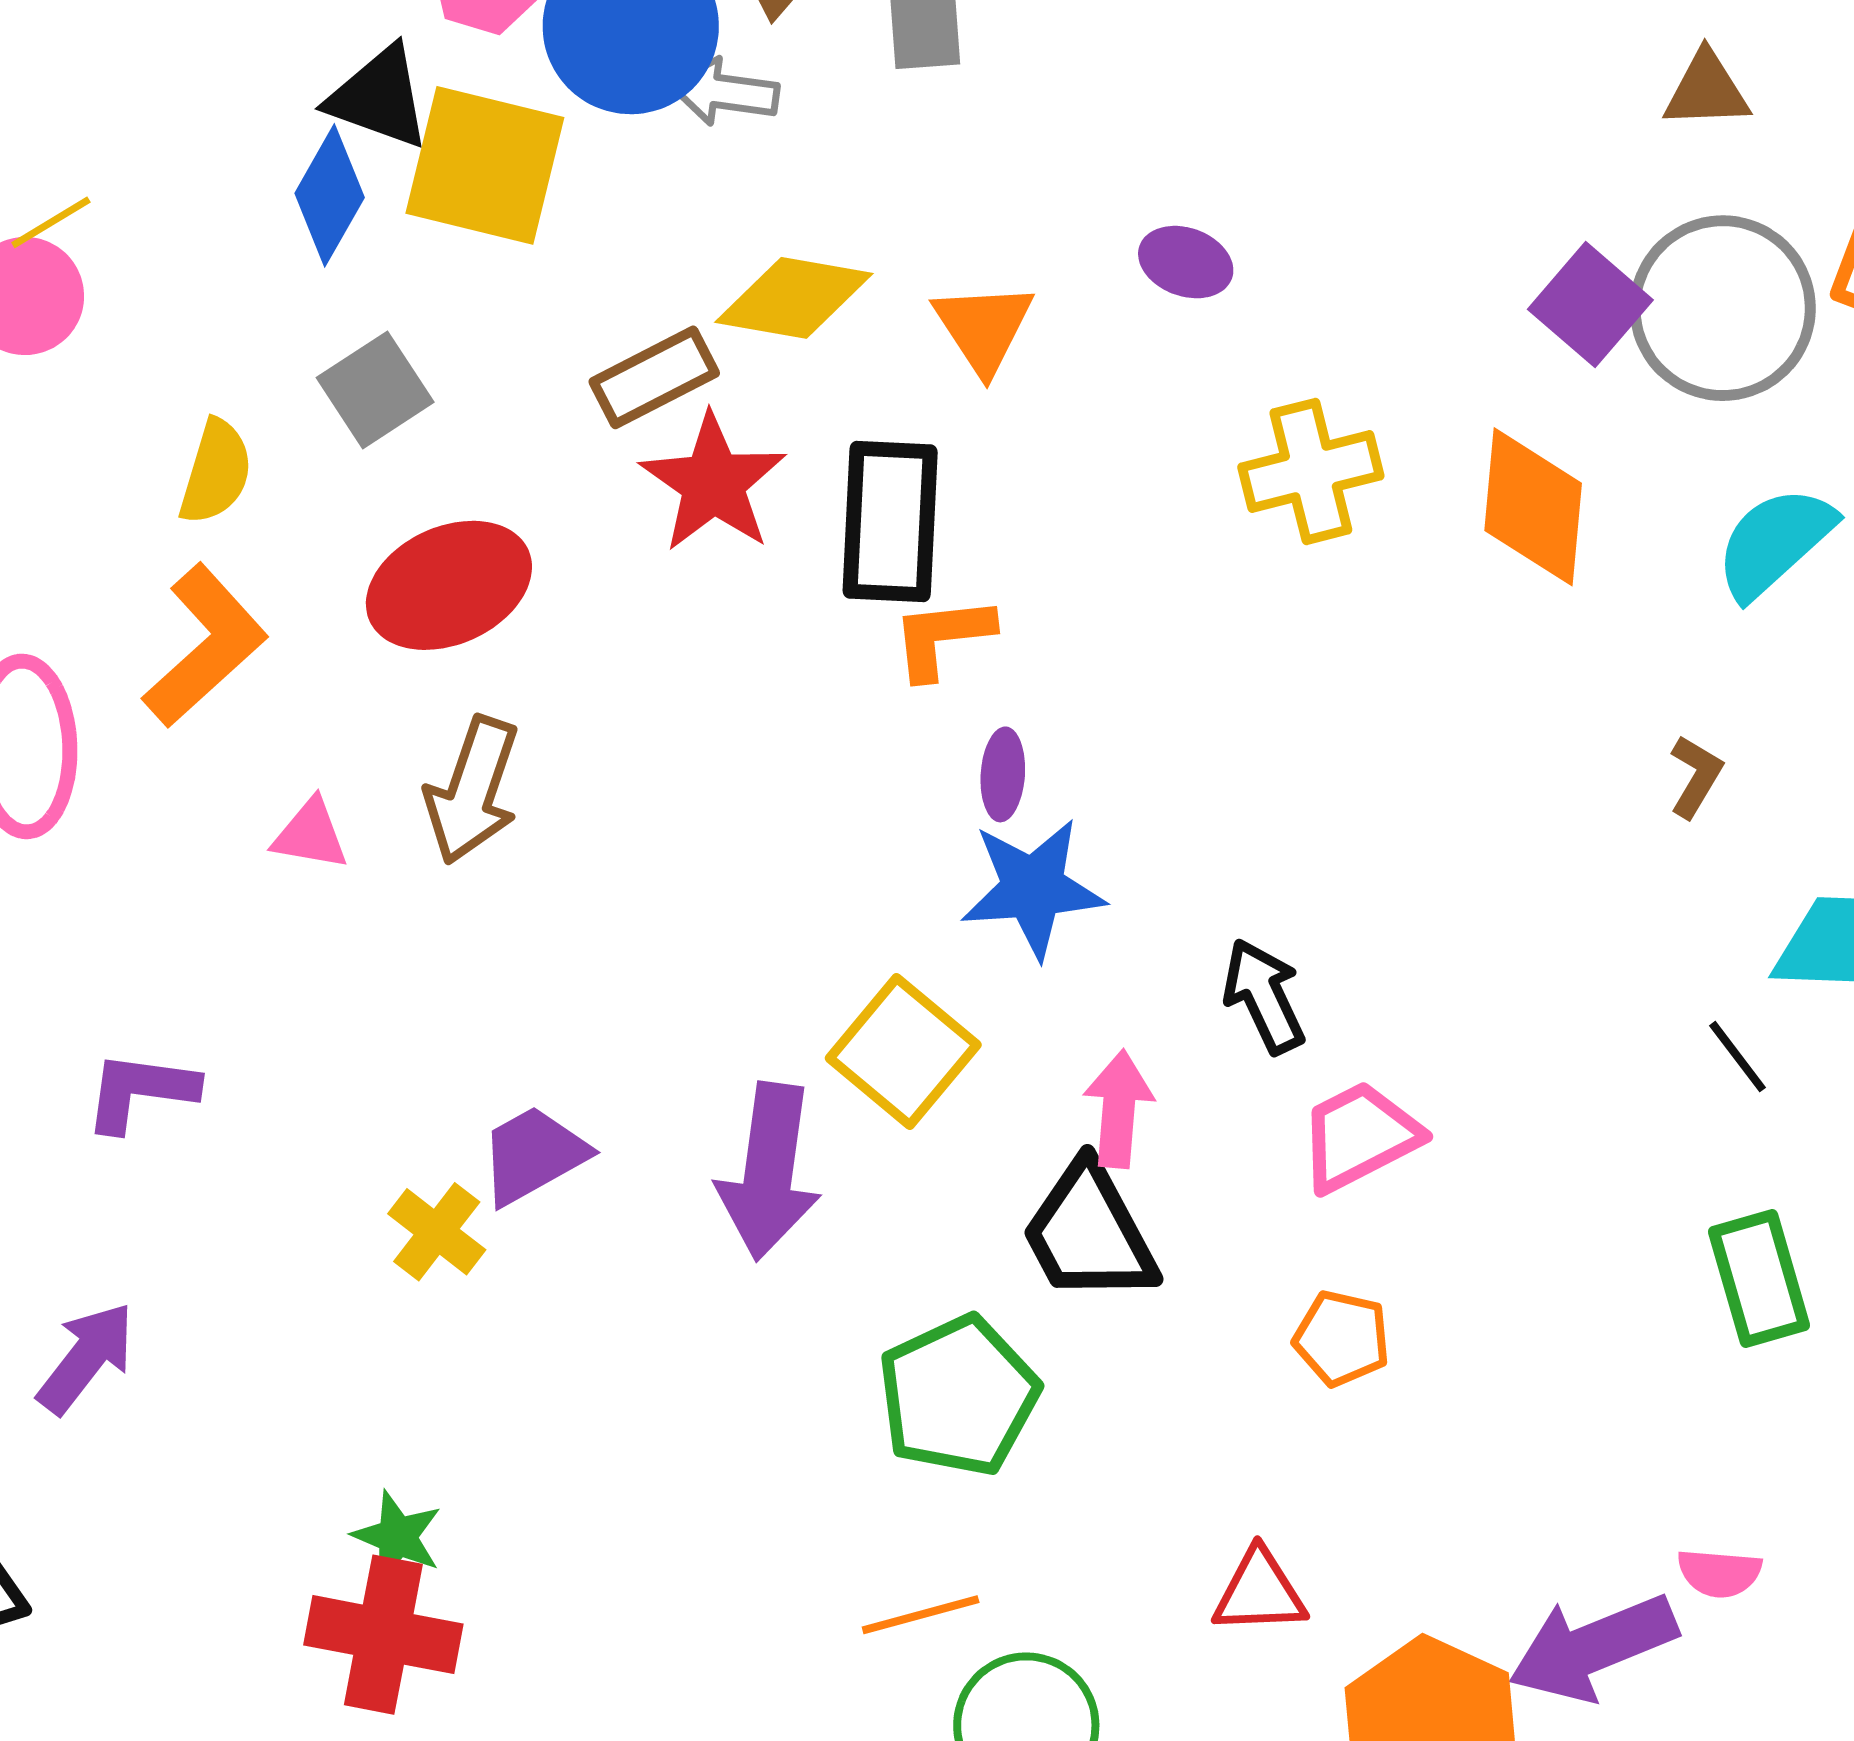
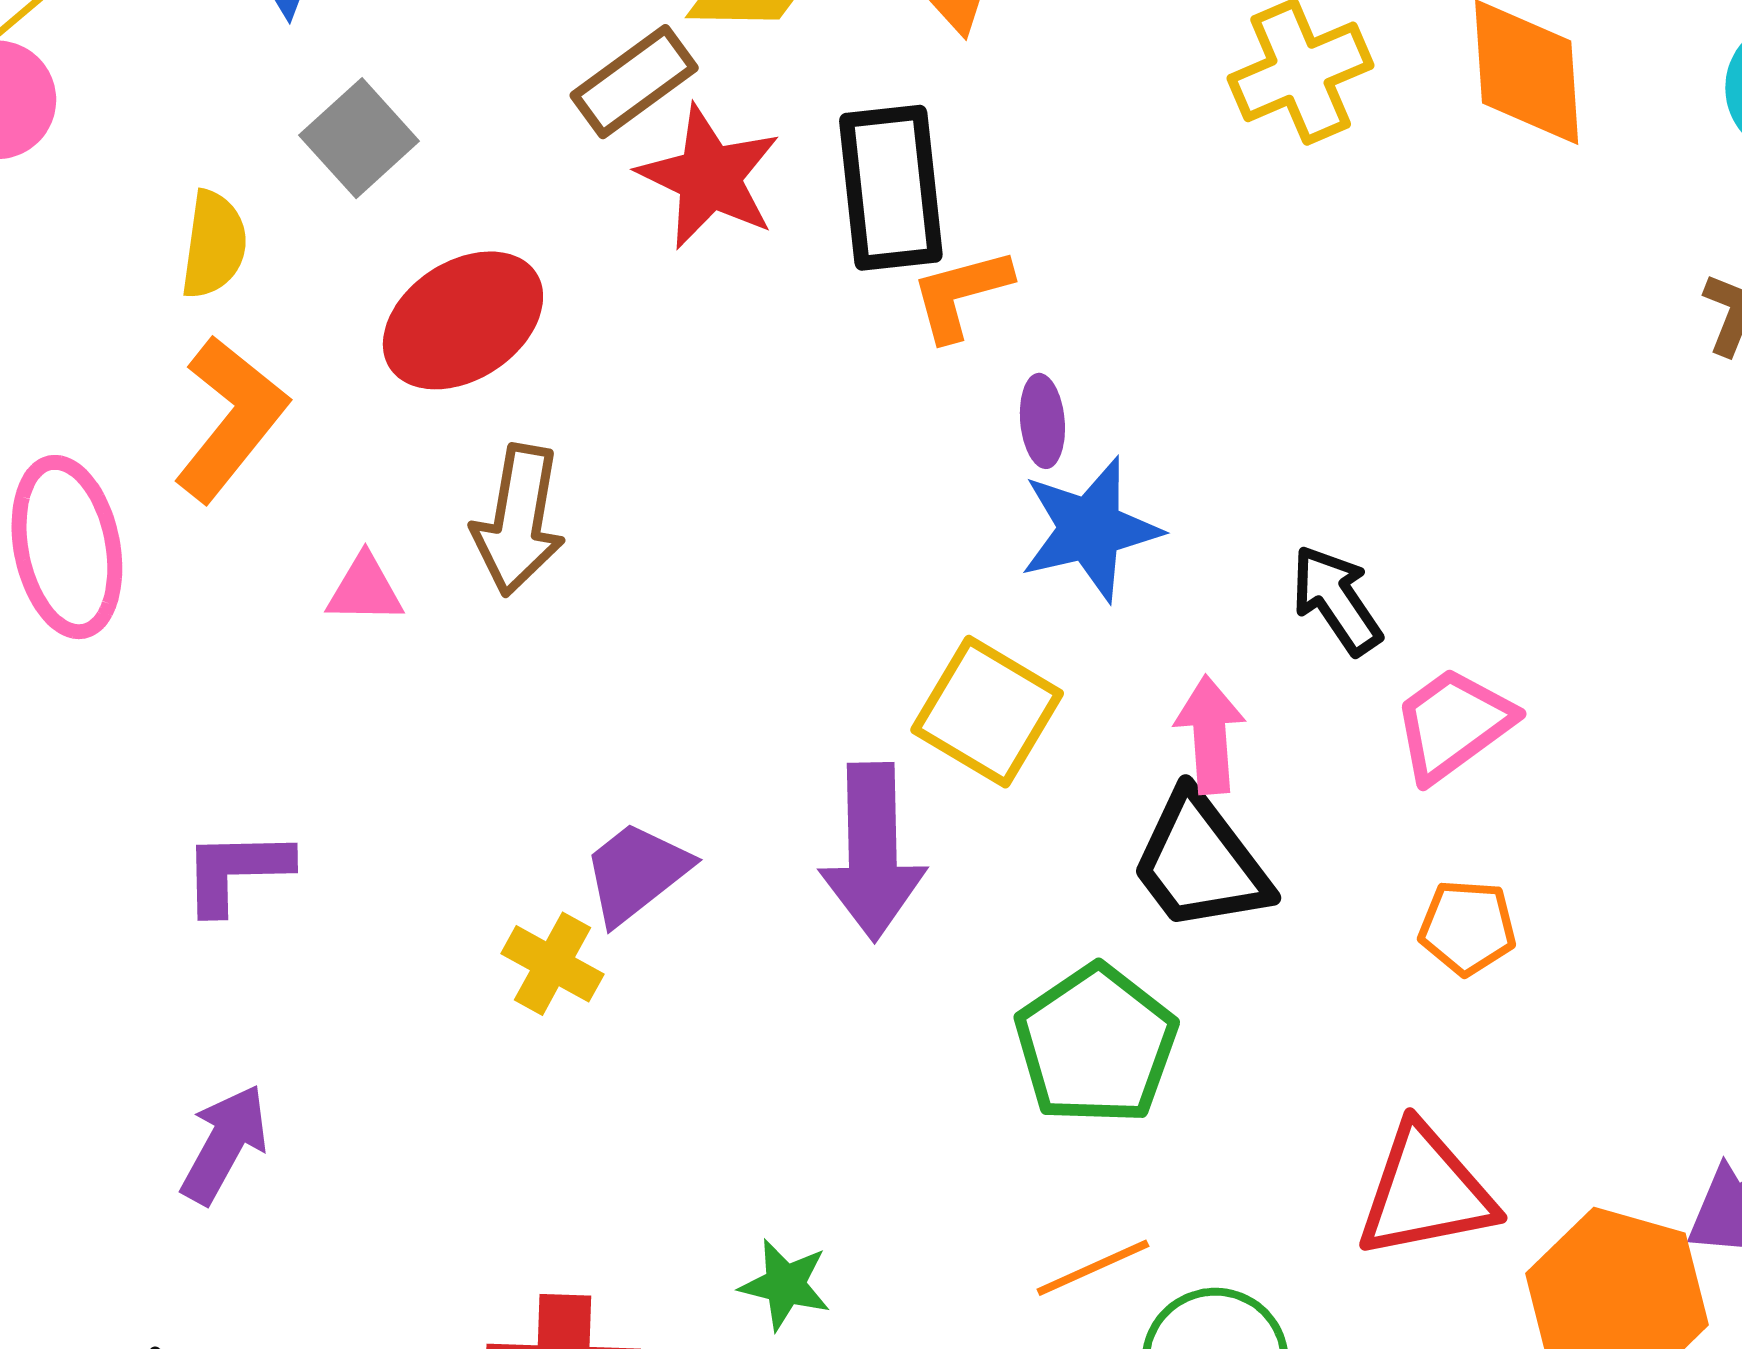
green star: (397, 1536) -> (785, 1285), moved
red triangle: (1259, 1592) -> (1426, 1192), size x1.5

